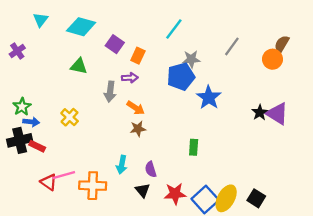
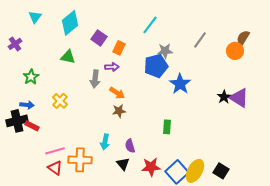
cyan diamond: (81, 27) -> (70, 23), turned -55
green star: (22, 107) -> (31, 77), moved
red triangle: (49, 182) -> (55, 168), moved

